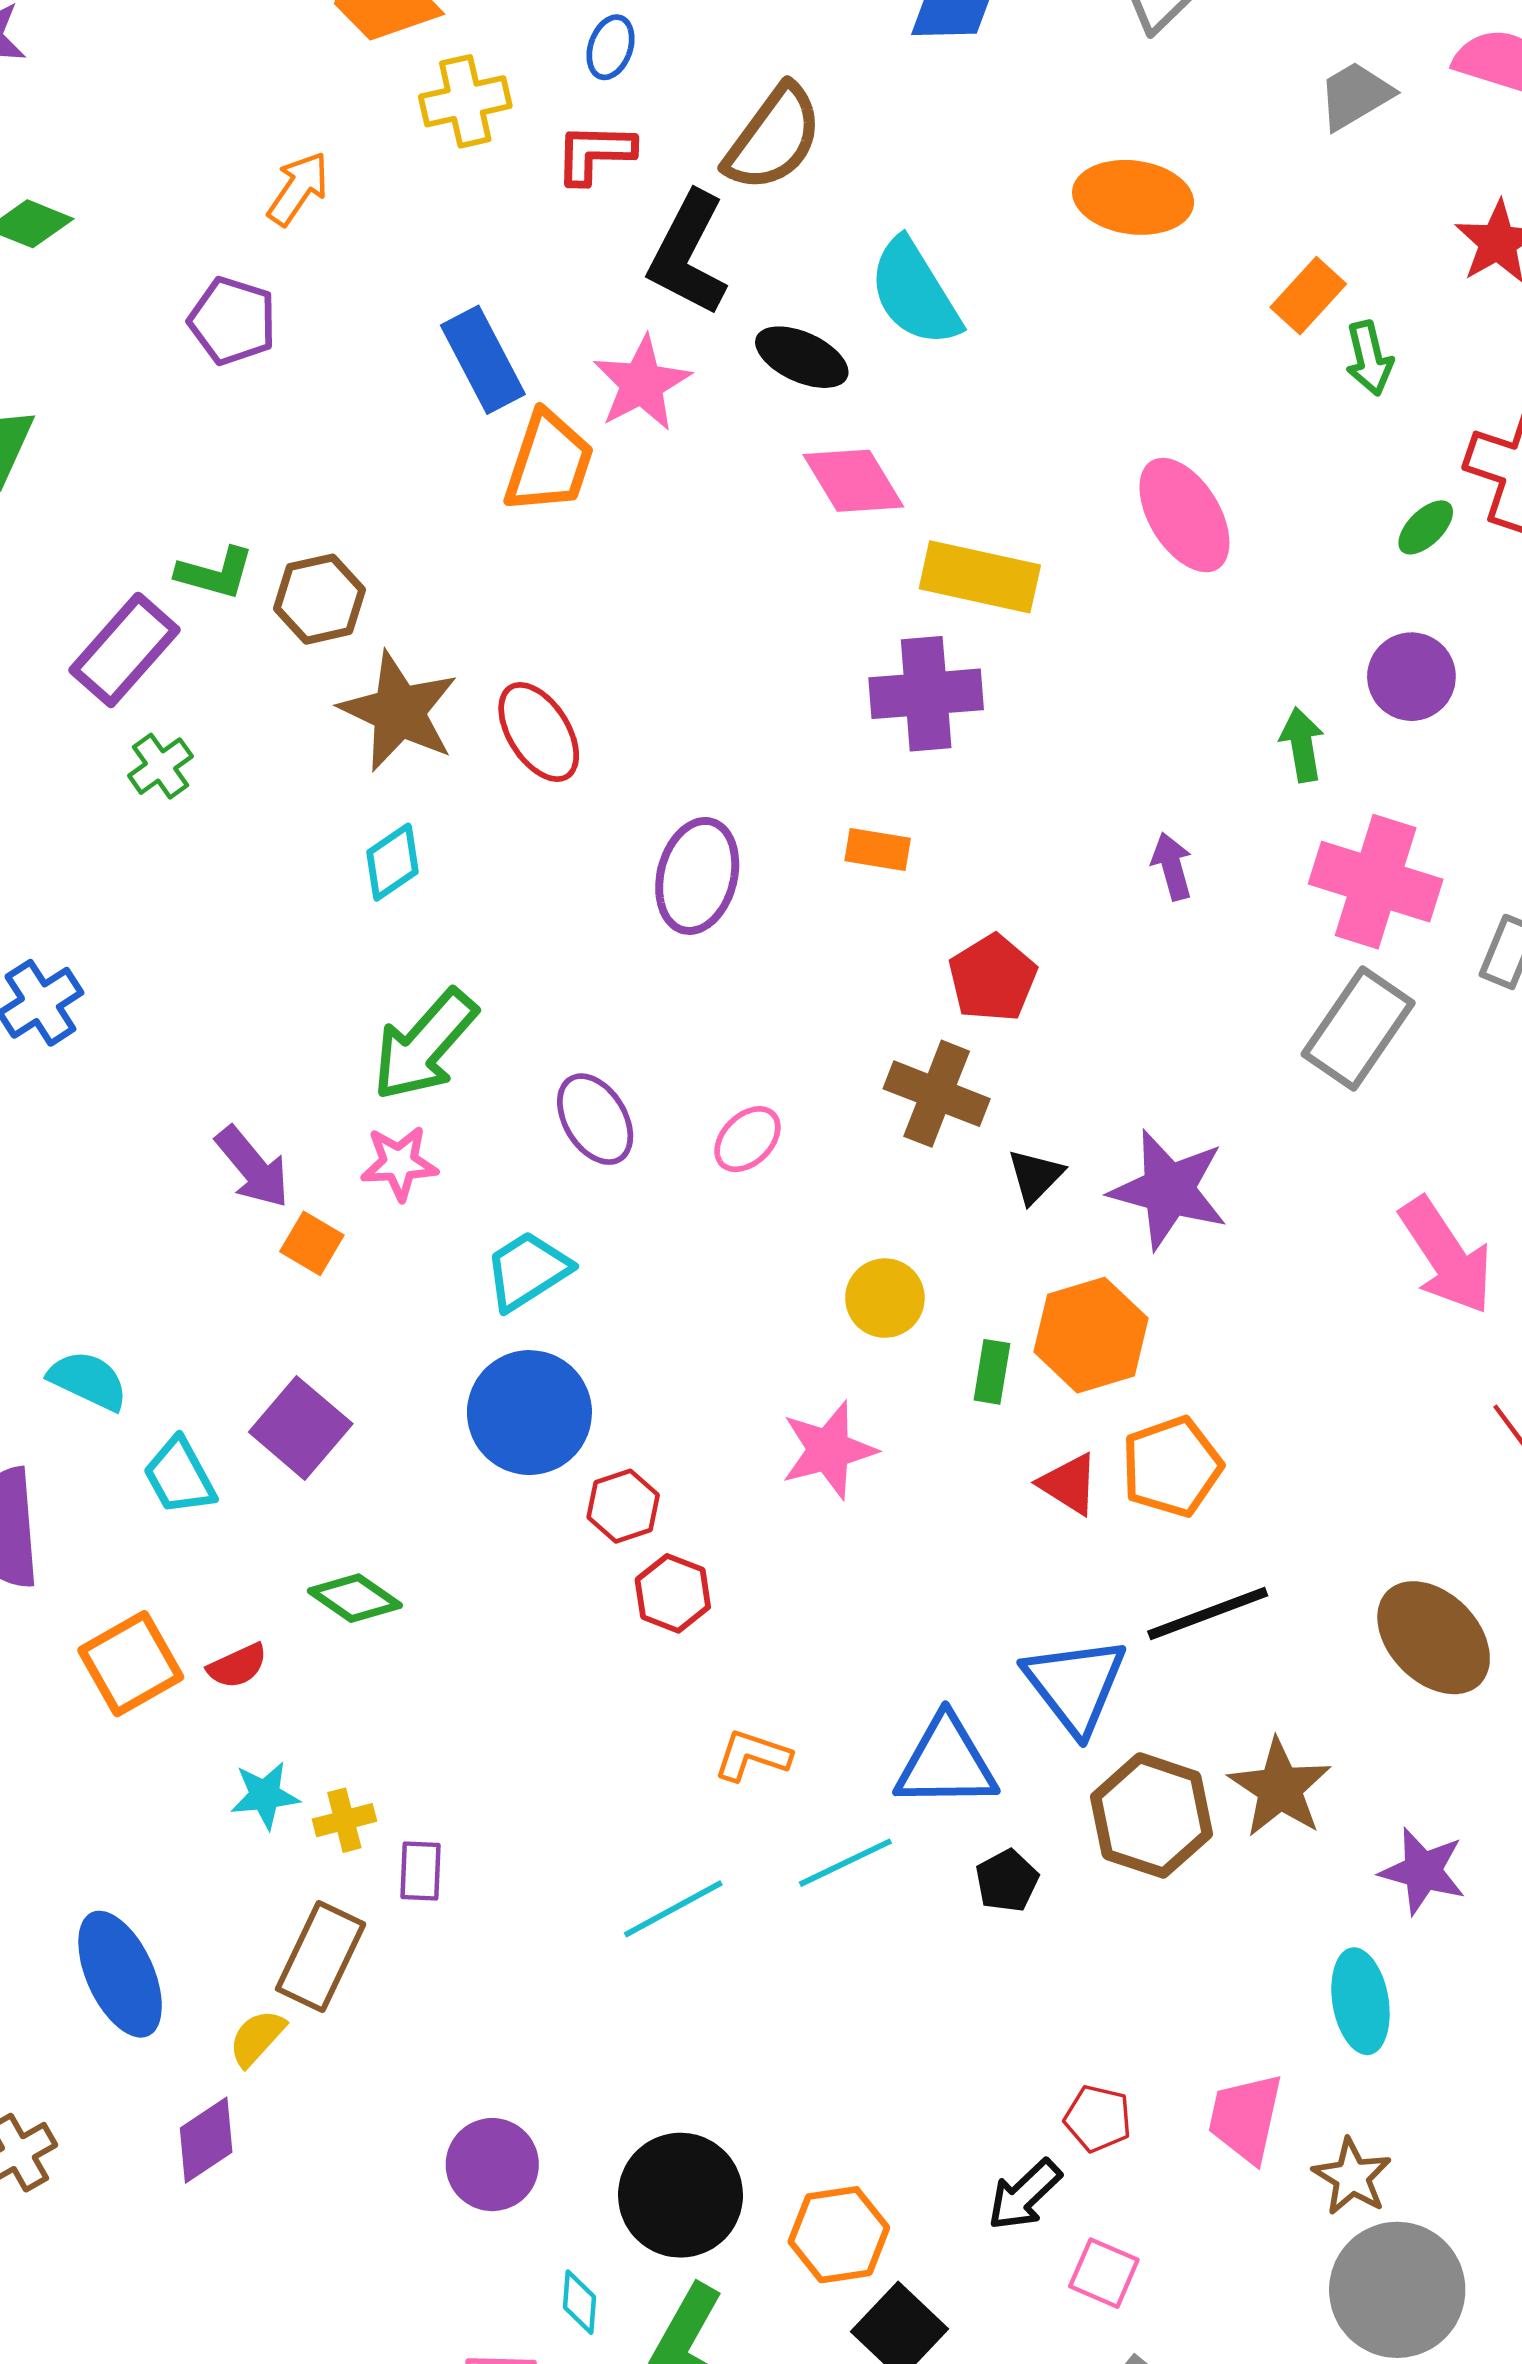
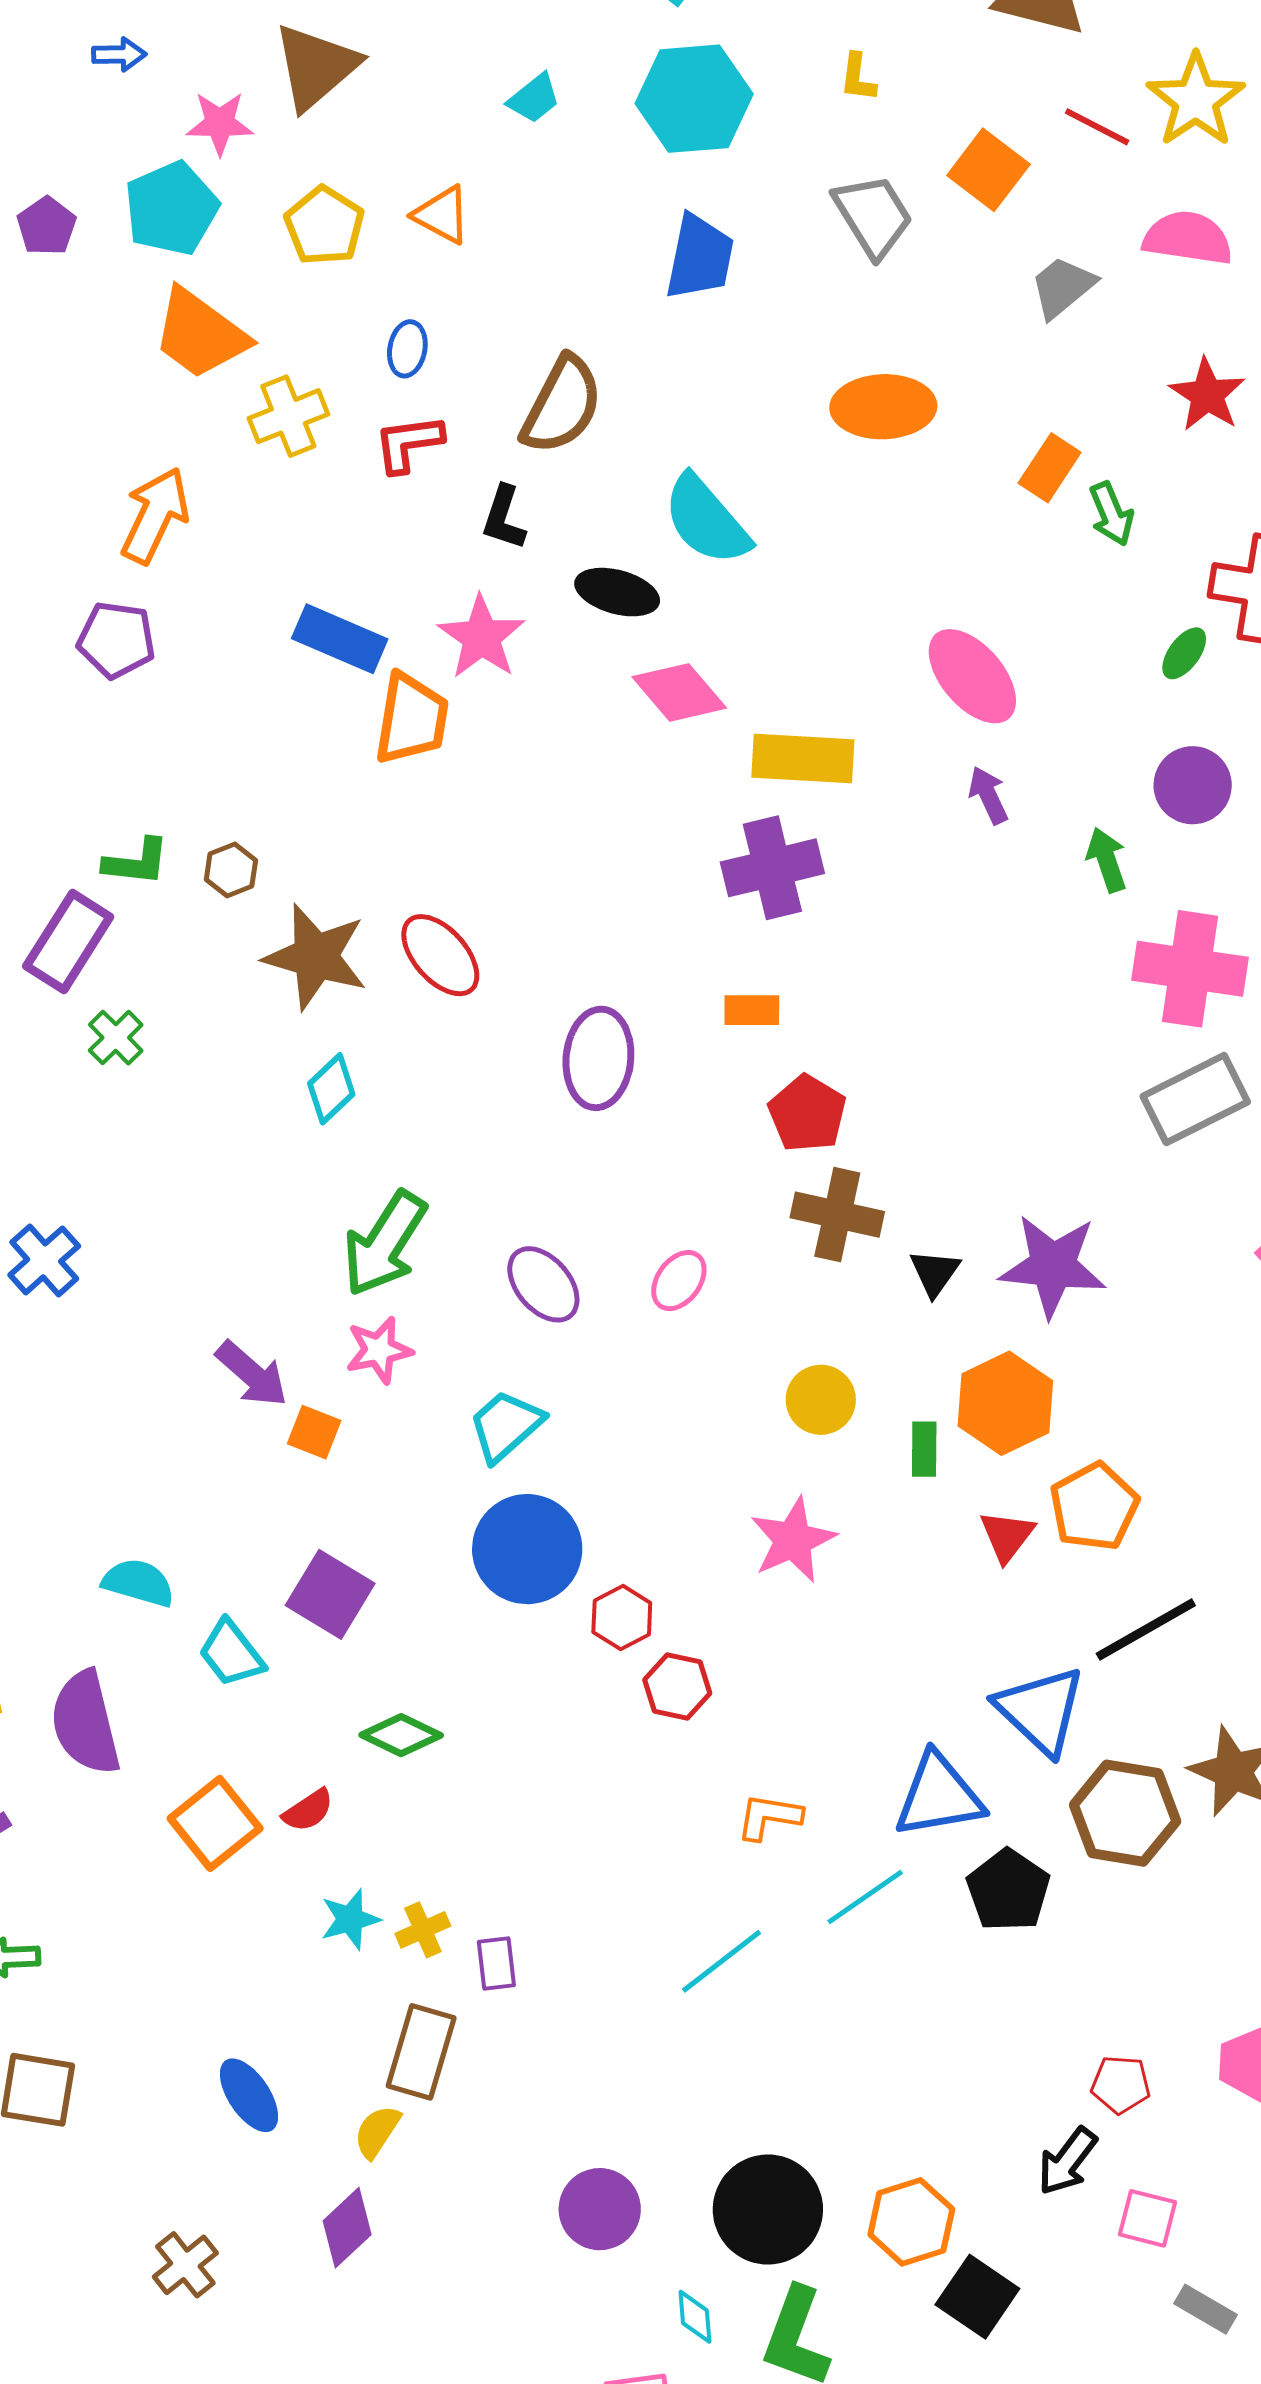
orange arrow: (298, 189) -> (155, 515), size x1.4
black L-shape: (688, 254) -> (504, 518), size x0.6
blue rectangle: (483, 360) -> (340, 639), turned -30
brown hexagon: (320, 599) -> (231, 870), size x0.7
purple arrow: (1172, 866) -> (988, 795), moved
red pentagon: (993, 978) -> (807, 1113), moved
gray rectangle: (1358, 1028) -> (1195, 1099), turned 38
red triangle: (1069, 1484) -> (1007, 1536), turned 44
black pentagon: (1007, 1881) -> (1008, 1890), size x1.5
blue ellipse: (120, 1974) -> (249, 2095), size x0.7

